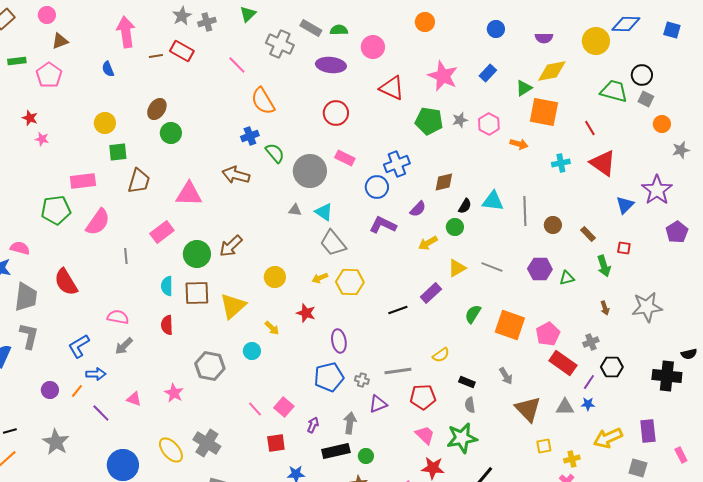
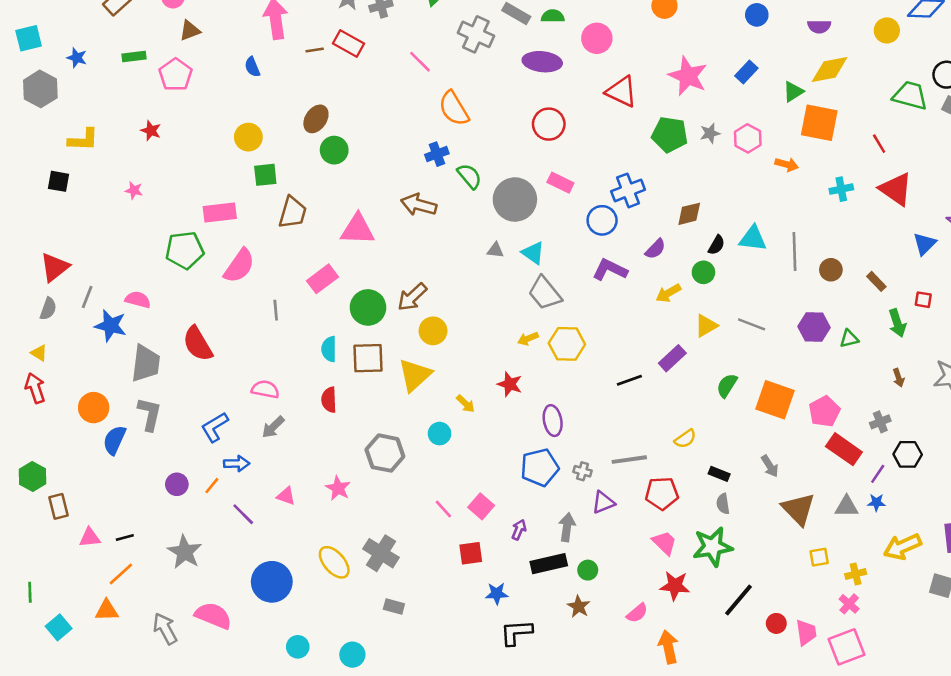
yellow circle: (596, 41) -> (887, 30), size x0.7
pink star: (42, 139) -> (134, 190), moved
yellow circle: (275, 277) -> (433, 331), moved

